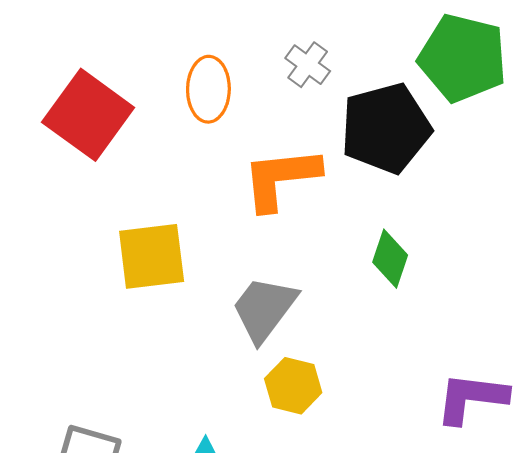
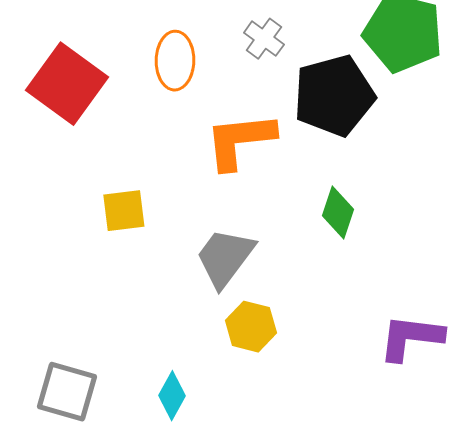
yellow square: (152, 256) -> (124, 211), size x0.7

